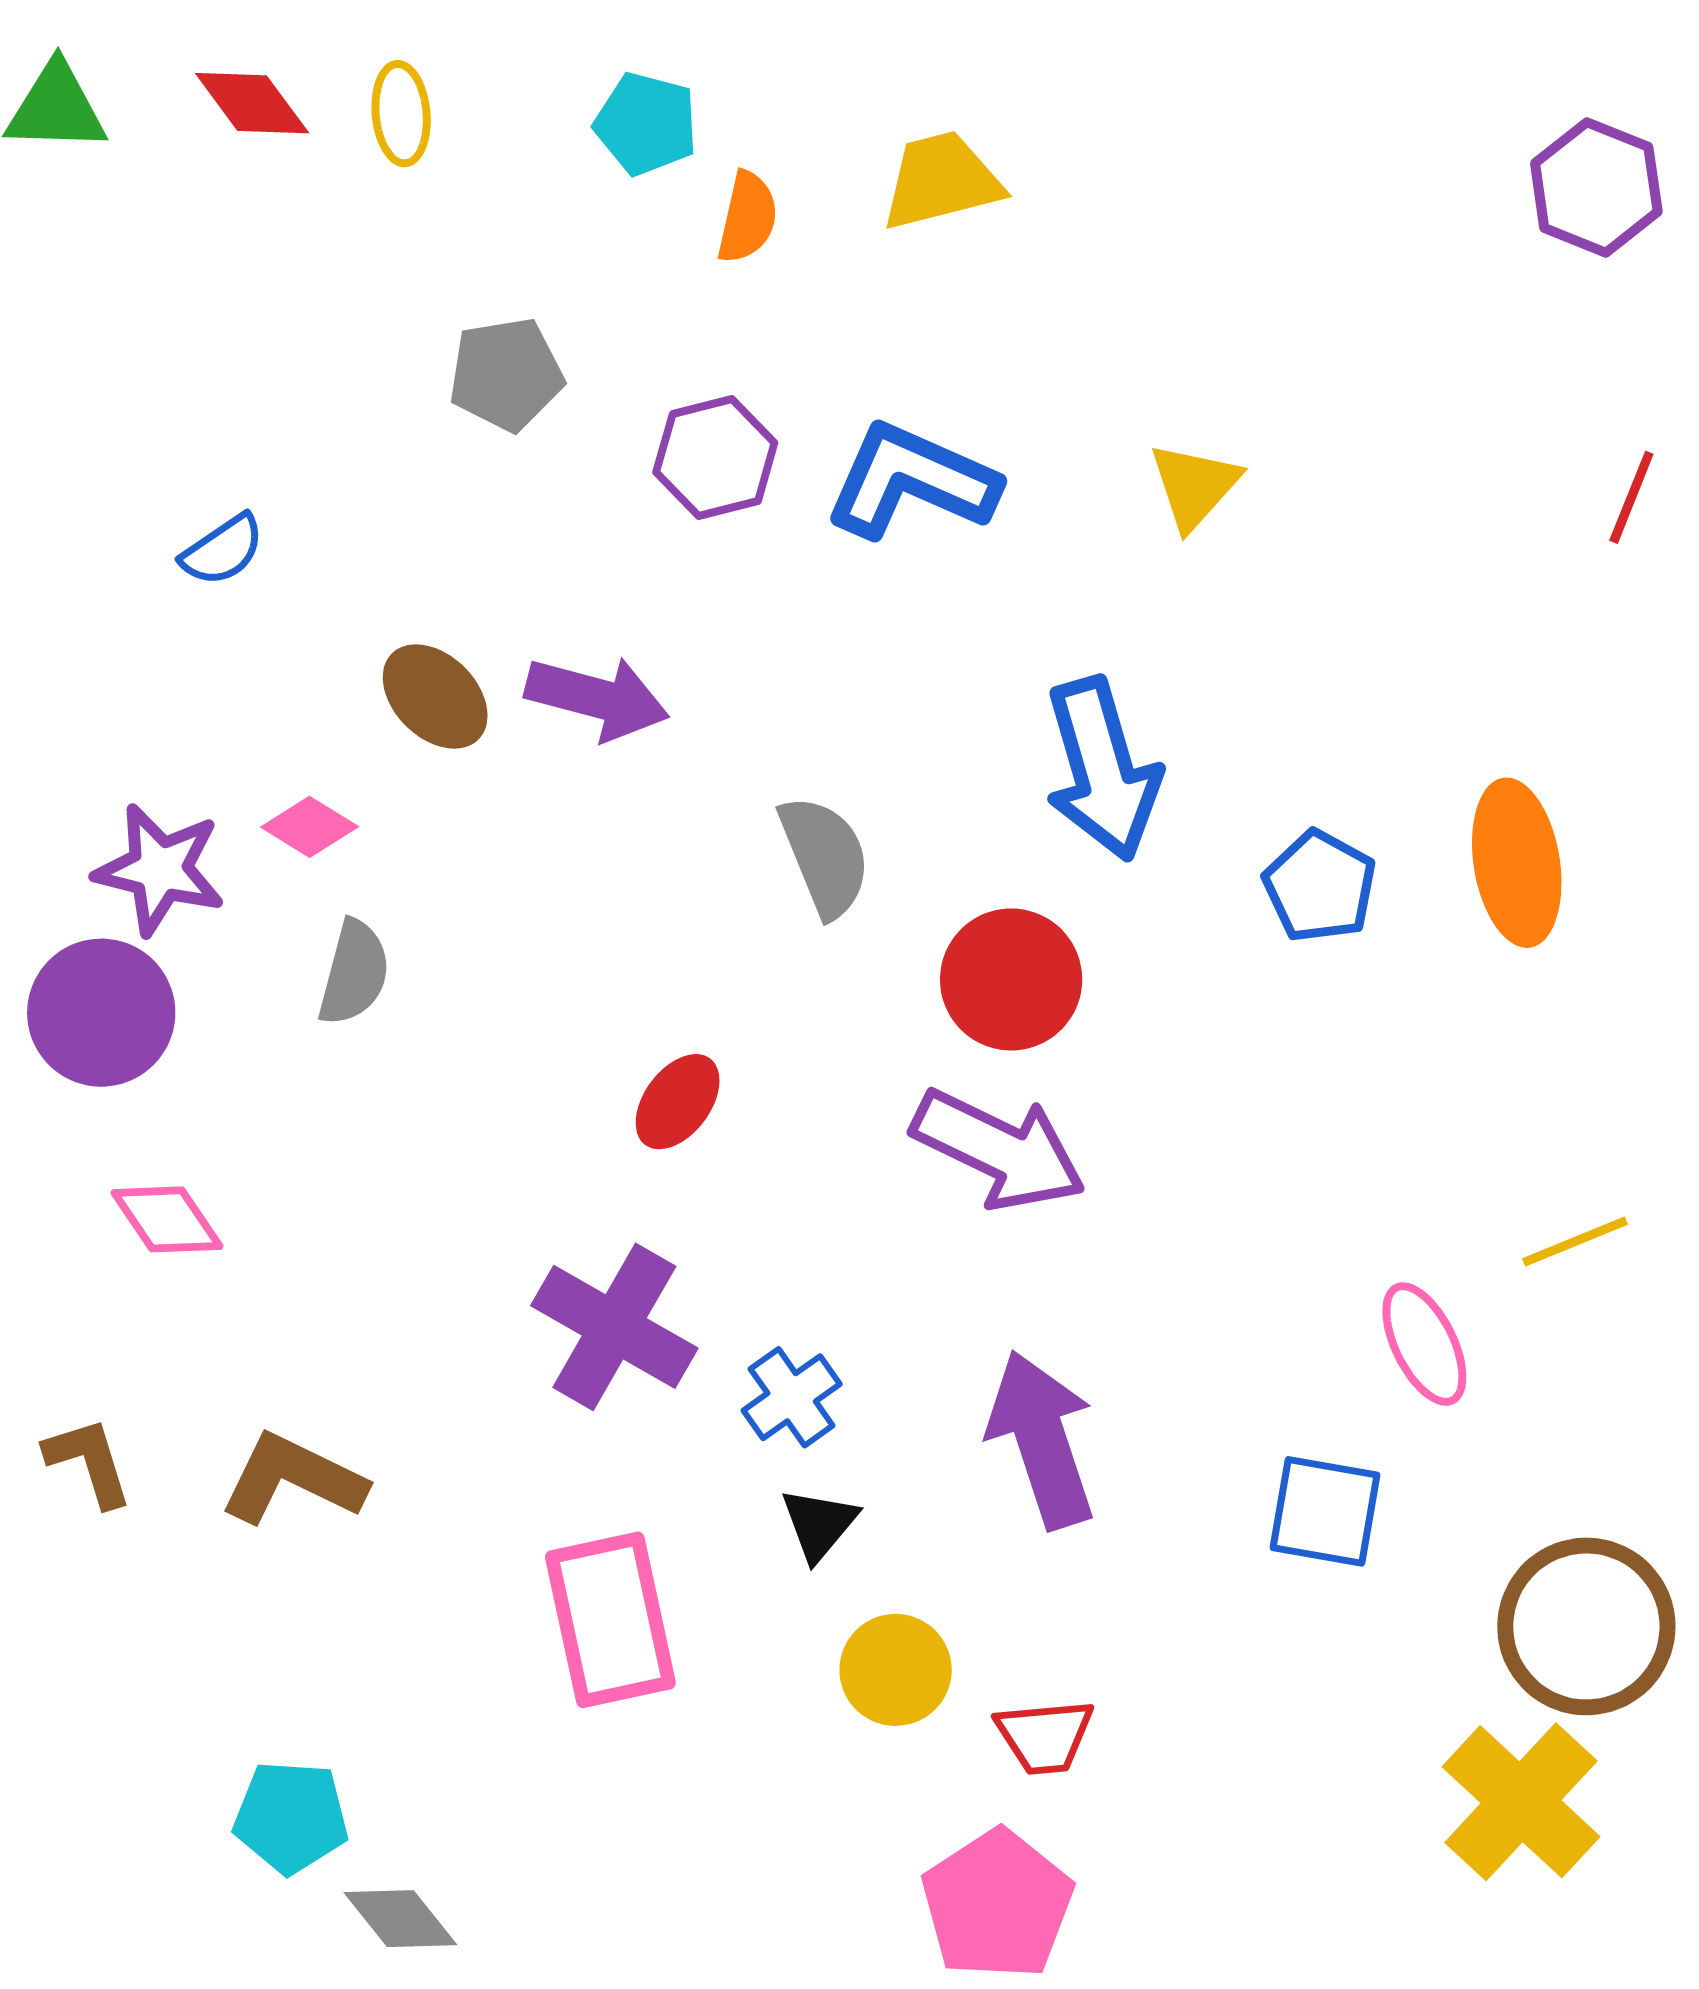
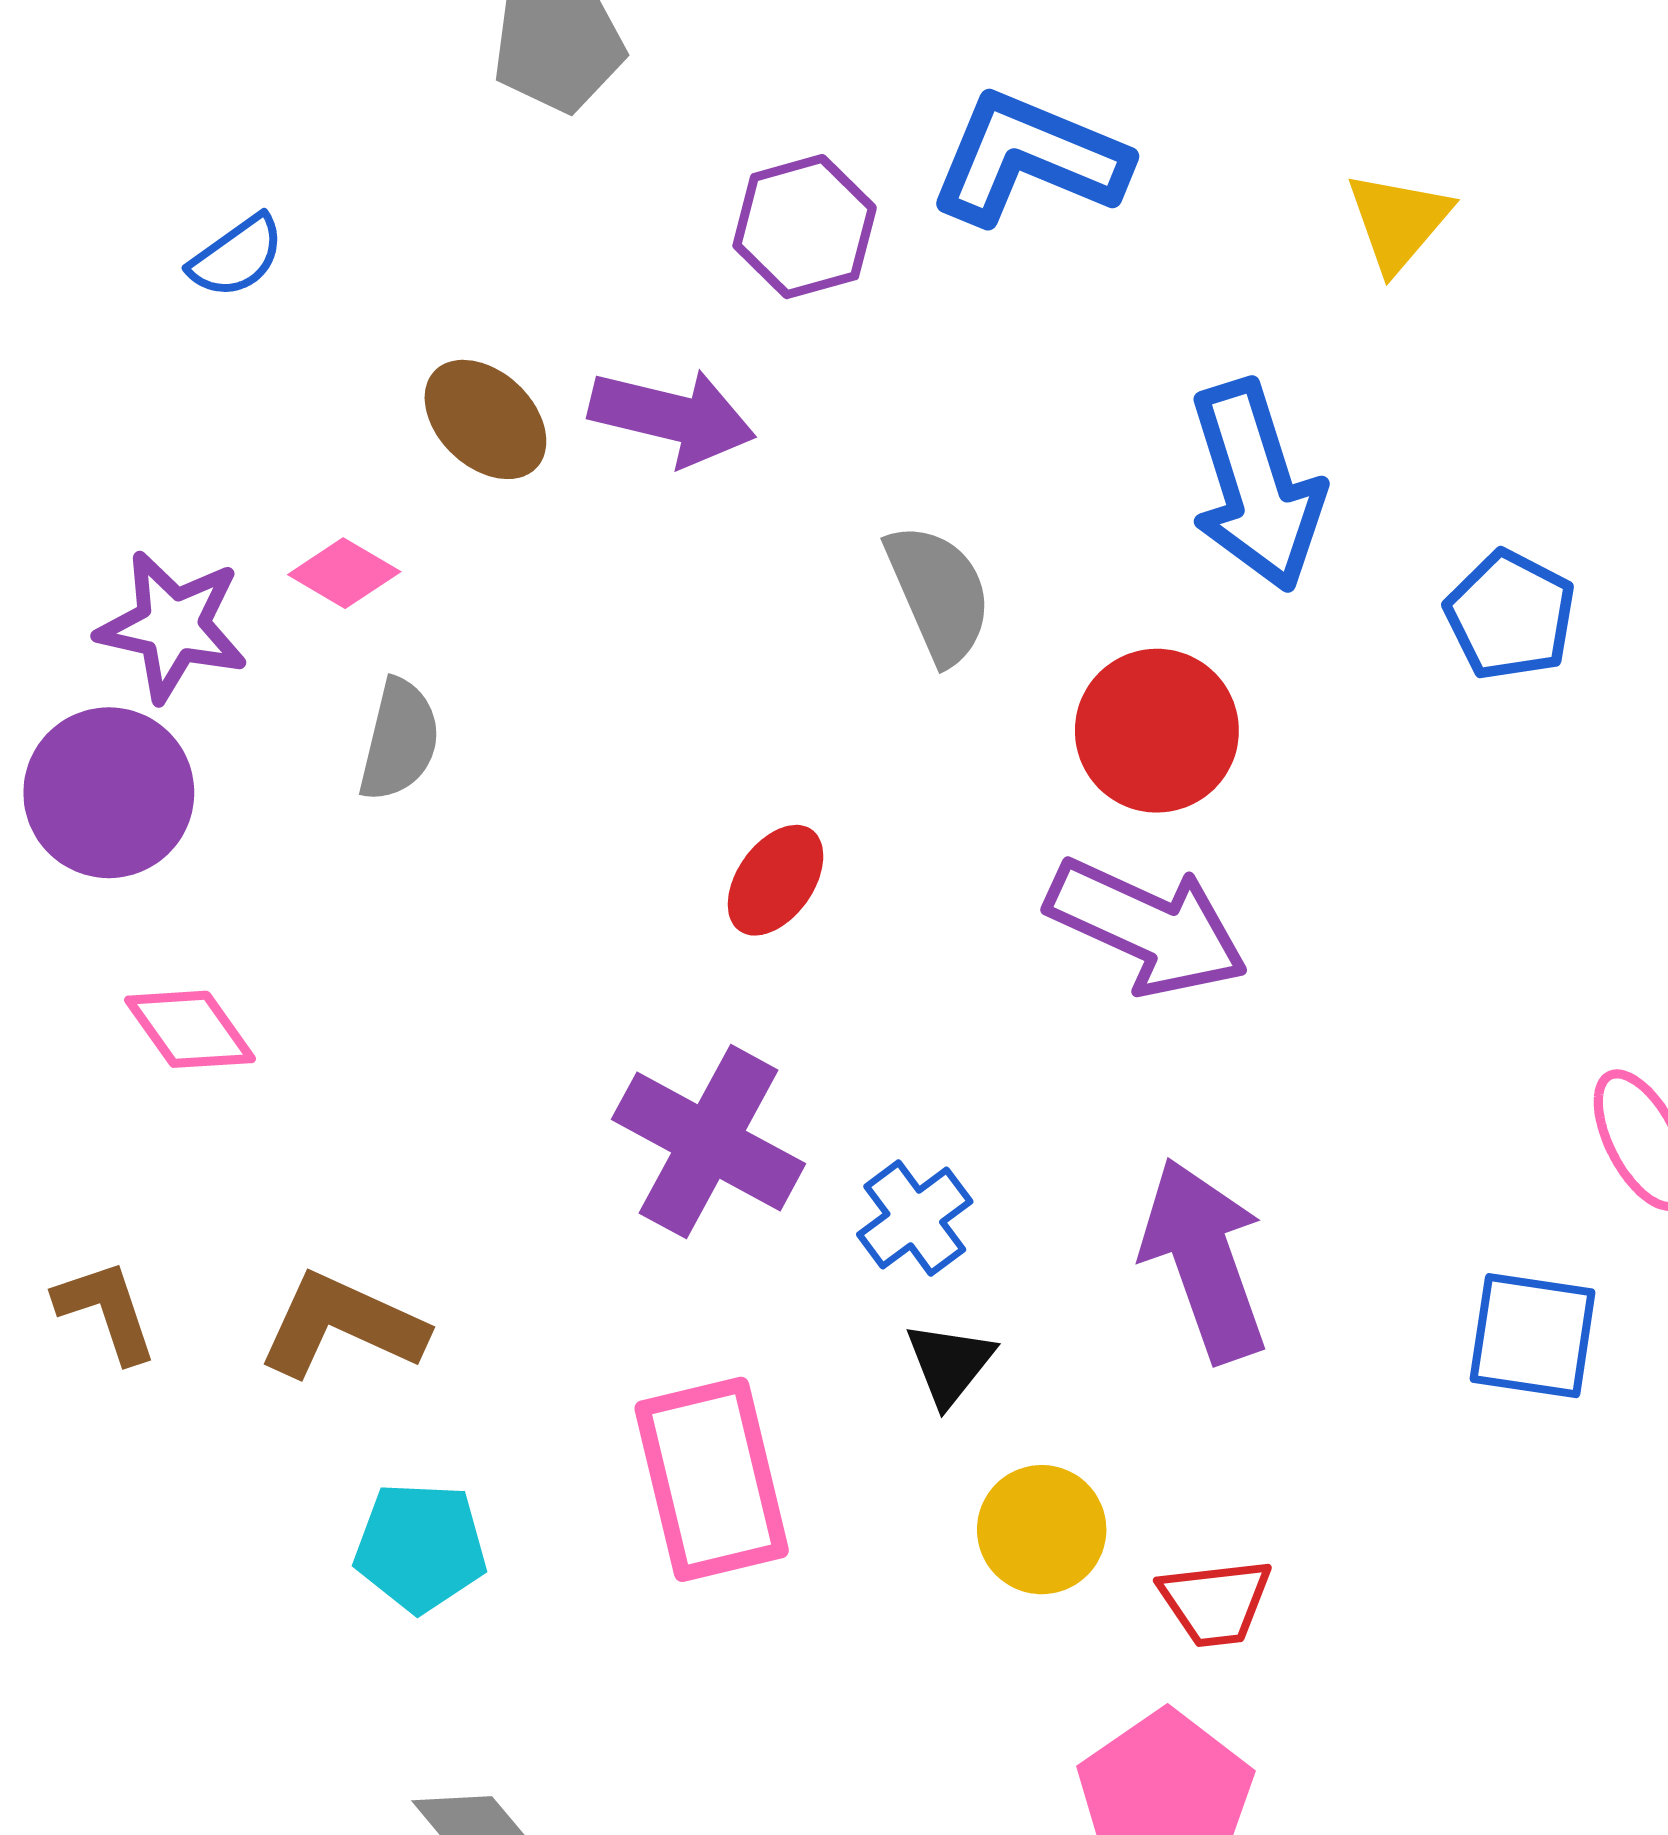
purple hexagon: (715, 458) -> (805, 227), moved
yellow triangle: (1194, 486) -> (1398, 221), moved
cyan pentagon: (291, 1817) -> (420, 1547), moved

